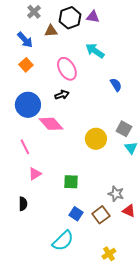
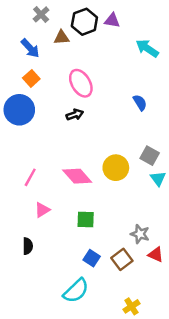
cyan arrow: (95, 51) -> (147, 48), moved
blue circle: (28, 105) -> (19, 110), moved
pink diamond: (51, 124) -> (77, 176), moved
pink line: (25, 147) -> (30, 177), turned 56

